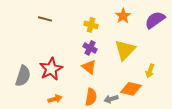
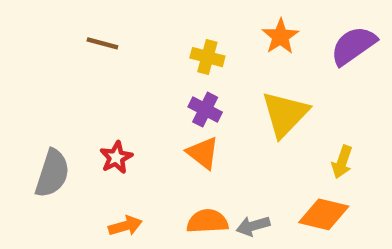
red star: (51, 69) -> (116, 157), size x0.6
orange diamond: (131, 89) -> (324, 214), moved
orange semicircle: (91, 97) -> (207, 221), turned -102

